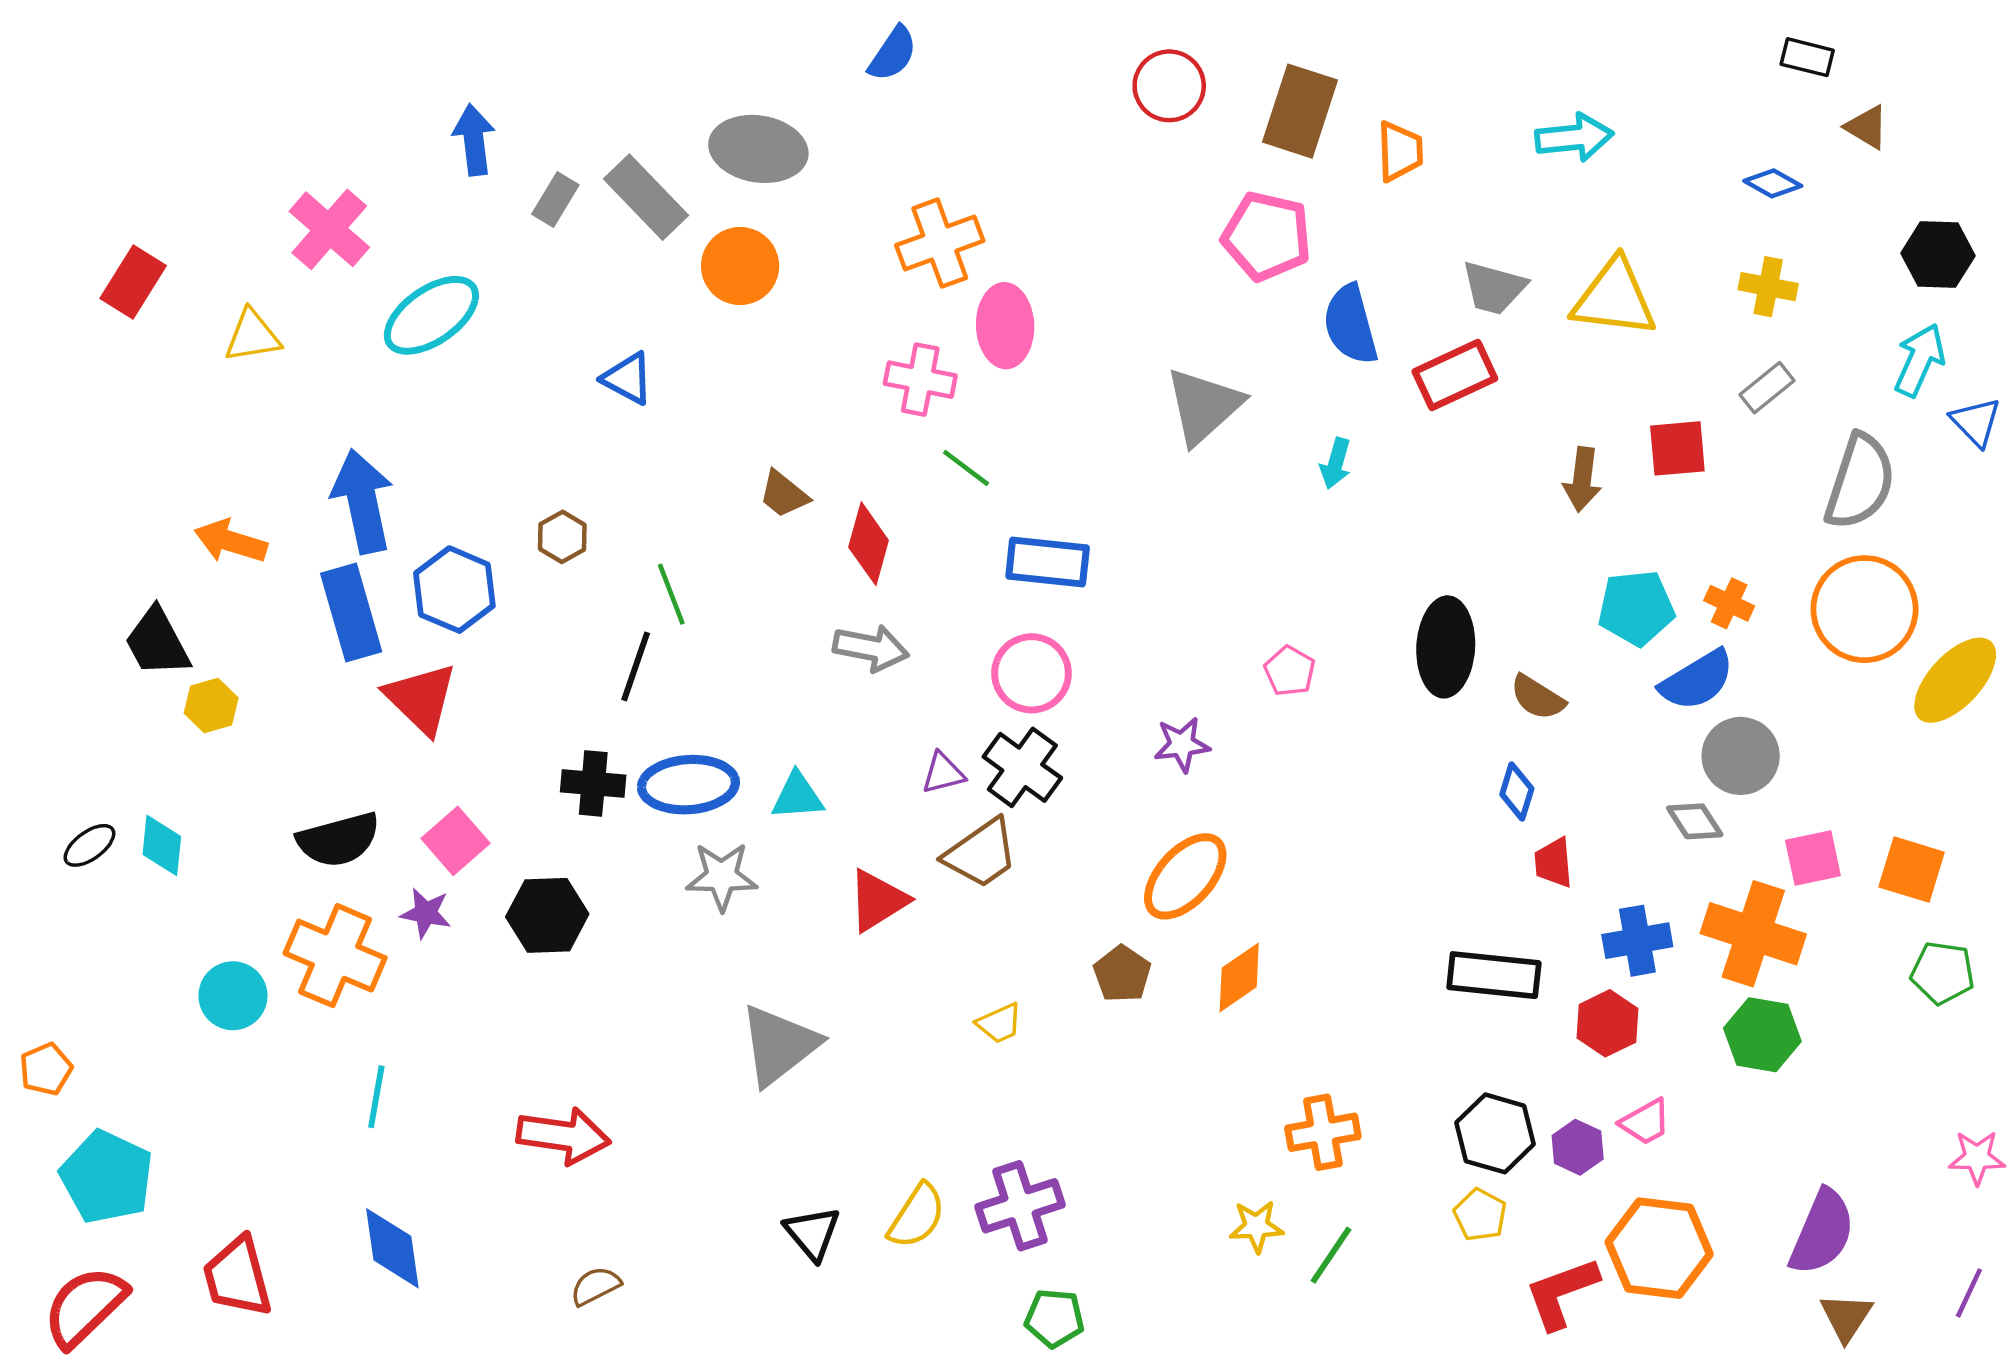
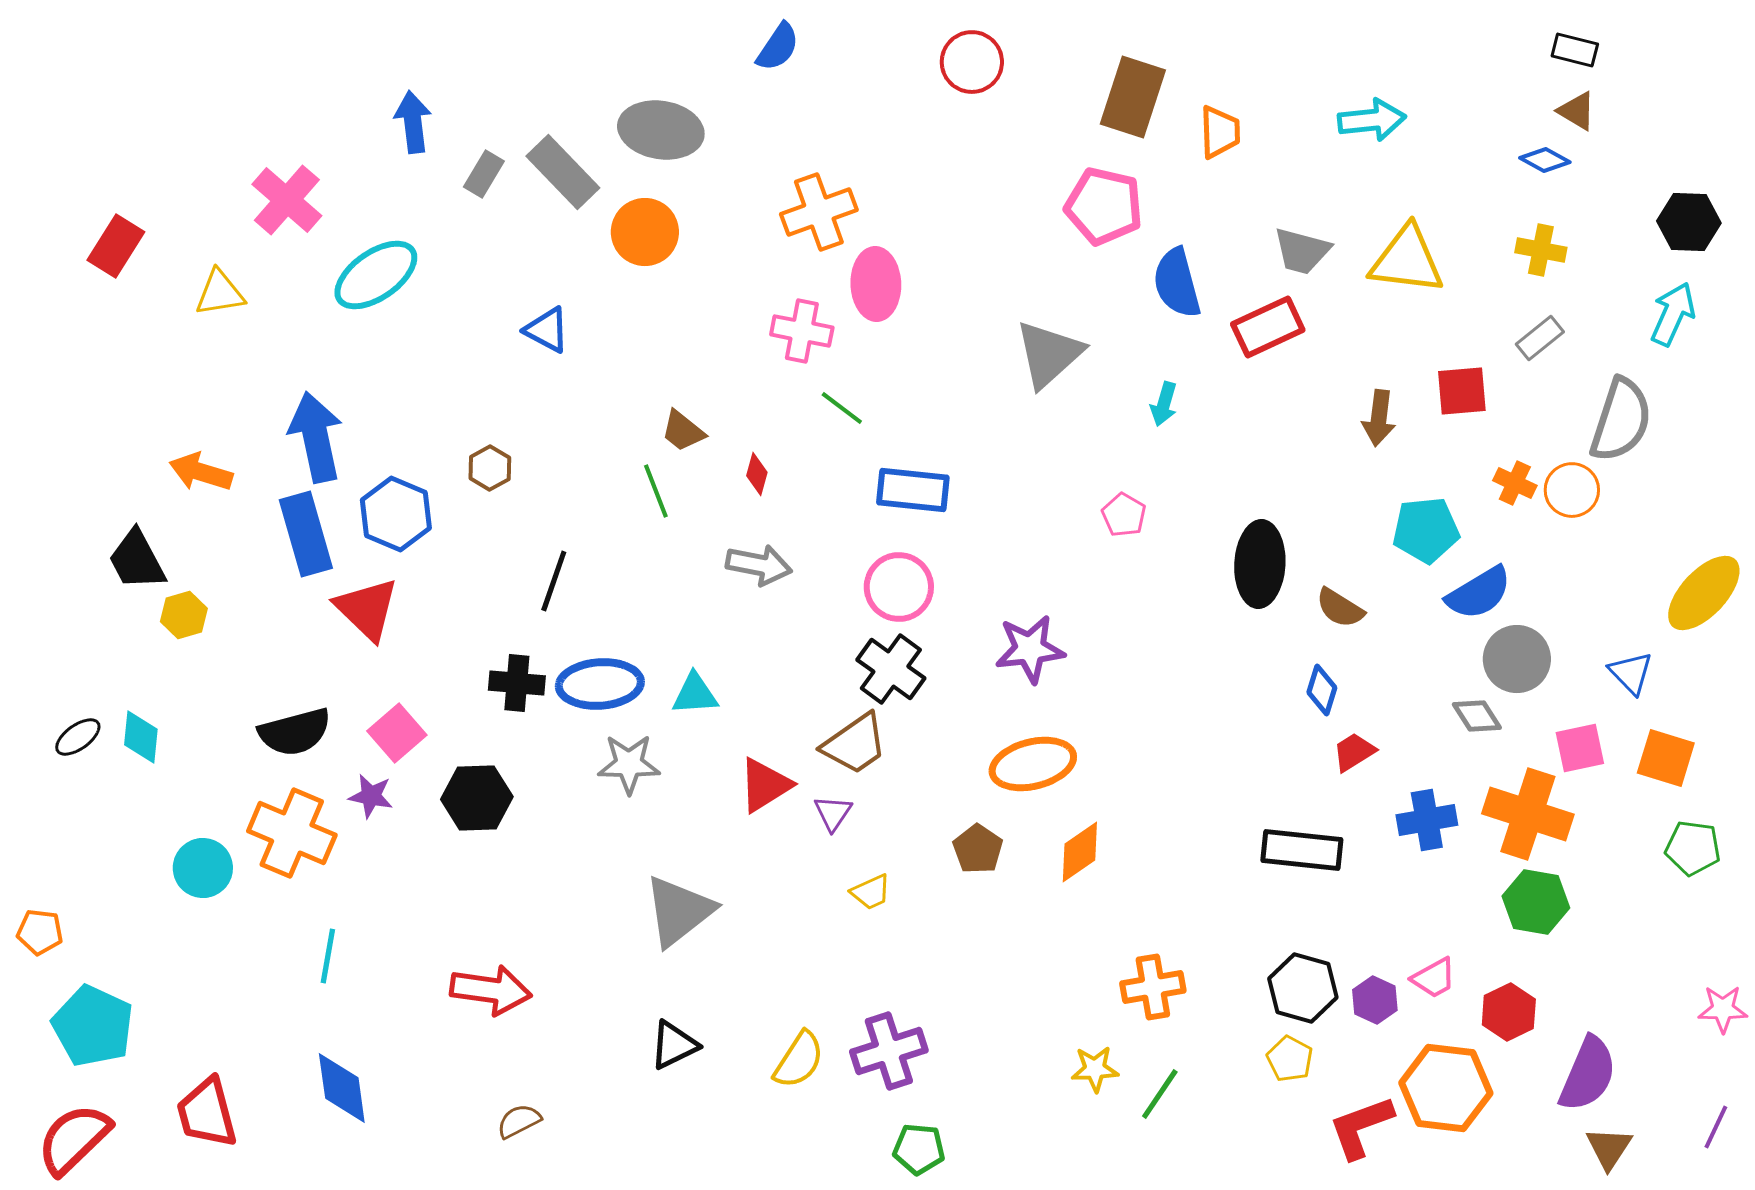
red circle: (1169, 86) -> (972, 62), moved
brown triangle: (1867, 127) -> (1577, 111), moved
blue triangle: (1976, 422) -> (1631, 673), moved
red diamond: (869, 544) -> (757, 474), size x0.6
green line: (671, 594) -> (656, 491), moved
orange cross: (1729, 603) -> (1515, 483), moved
orange circle: (1865, 609) -> (1572, 490), moved, size x0.6
pink pentagon: (1290, 671) -> (1124, 515), moved
purple star: (1182, 744) -> (1030, 649), size x1.4
purple triangle: (943, 773) -> (833, 813), moved, turned -42
red trapezoid: (1554, 863) -> (1354, 752), turned 63
orange ellipse: (1185, 876) -> (1033, 764), turned 34
red hexagon: (1608, 1023) -> (1509, 1012), moved
orange pentagon: (46, 1069) -> (40, 932), turned 30
black triangle: (812, 1233) -> (674, 1045), moved, turned 44

